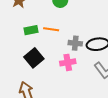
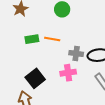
black square: (34, 58) -> (35, 78), moved

